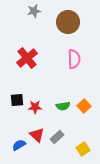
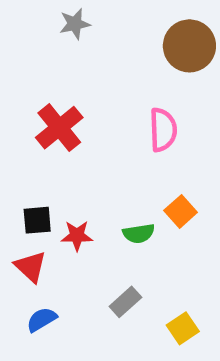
brown circle: (68, 22) -> (189, 46), moved
orange square: (84, 106) -> (181, 211), moved
red triangle: (37, 135) -> (31, 267), moved

